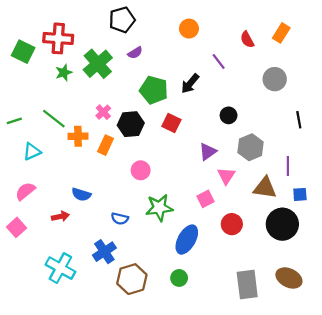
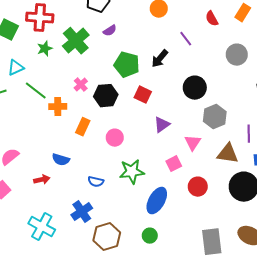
black circle: (229, 115) -> (195, 88), size x1.5
orange rectangle: (105, 145) -> (83, 127), moved
cyan triangle: (32, 152) -> (16, 68), moved
purple triangle: (208, 152) -> (162, 125), moved

